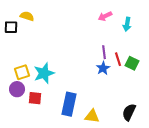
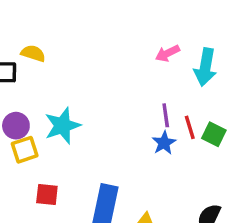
cyan arrow: (127, 24) -> (205, 67), size x1.5
cyan star: (44, 73) -> (62, 126), moved
purple circle: (17, 89) -> (16, 126), moved

